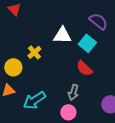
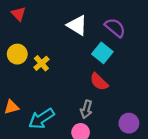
white triangle: (62, 35) -> (77, 25), moved, turned 30
yellow circle: (13, 67) -> (17, 54), moved

